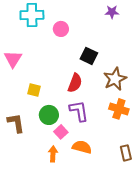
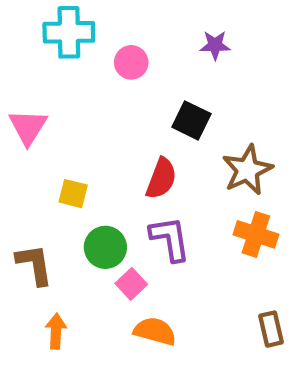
purple star: (112, 12) -> (215, 45), moved
orange semicircle: (82, 147) -> (155, 331), moved
orange arrow: (53, 154) -> (56, 331), moved

